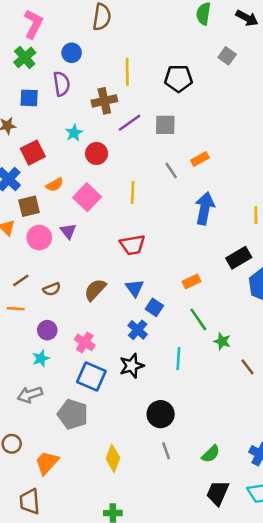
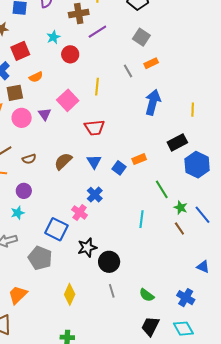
gray square: (165, 125) -> (141, 37), moved, turned 30
pink square: (87, 197) -> (68, 100), moved
blue square: (154, 307) -> (119, 168), moved
green line: (198, 319) -> (162, 189), moved
green star: (222, 341) -> (181, 208), moved
pink cross: (85, 342) -> (80, 212), moved
cyan line: (178, 359) -> (141, 219), moved
black star: (132, 366) -> (87, 248), moved
green semicircle: (211, 454) -> (147, 295), turned 77

